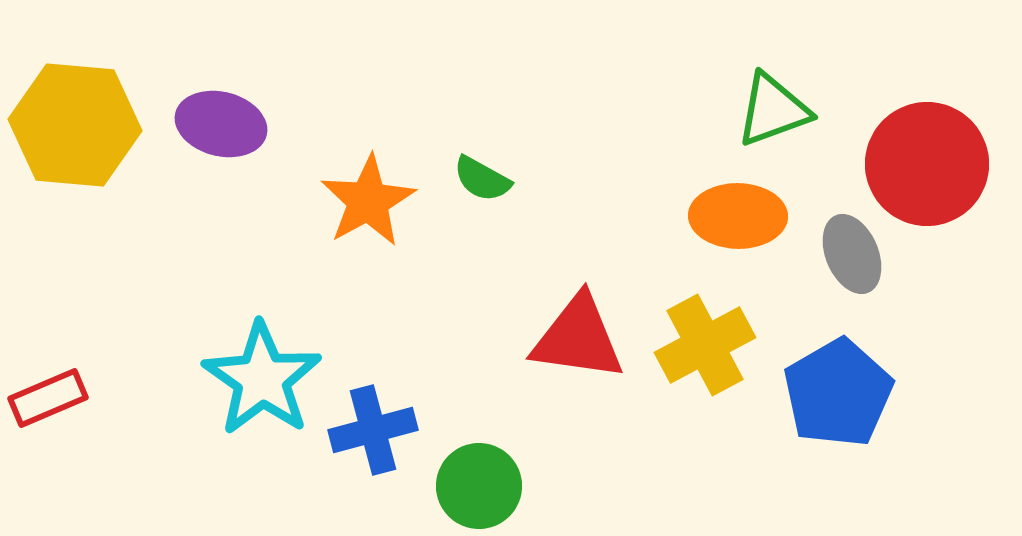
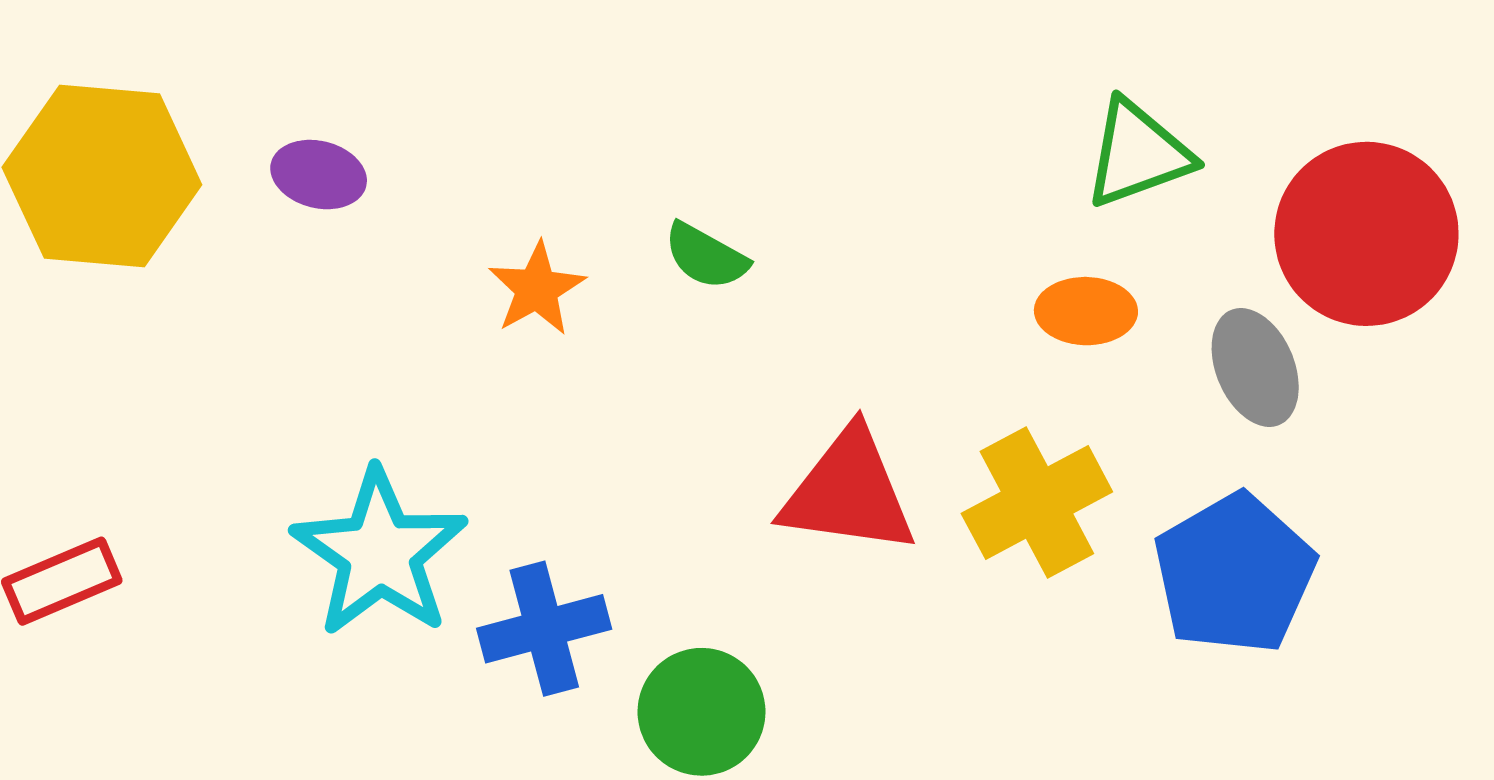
purple ellipse: (221, 124) -> (319, 175), size x0.7
orange star: (368, 201) -> (537, 289), size x0.7
orange ellipse: (738, 216) -> (1086, 311), size x0.7

